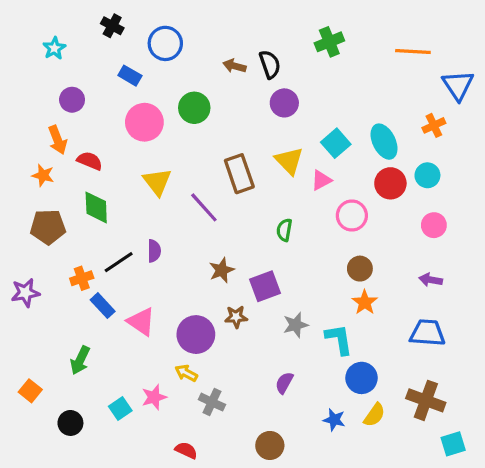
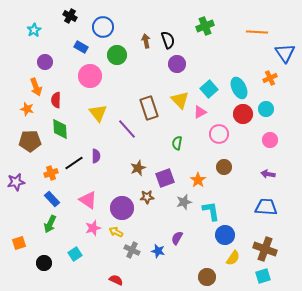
brown arrow: (234, 66) -> (146, 41), turned 64
green circle: (194, 108) -> (117, 55), moved
red semicircle: (90, 161) -> (56, 100), turned -112
orange star: (365, 302) -> (198, 180), moved
blue rectangle: (103, 306) -> (52, 199), moved
orange square: (30, 391) -> (19, 243), turned 32
pink star: (154, 397) -> (93, 228), moved
blue star: (334, 420) -> (158, 251), moved
cyan square: (453, 444) -> (263, 276), moved
brown circle: (270, 445) -> (207, 277), moved

